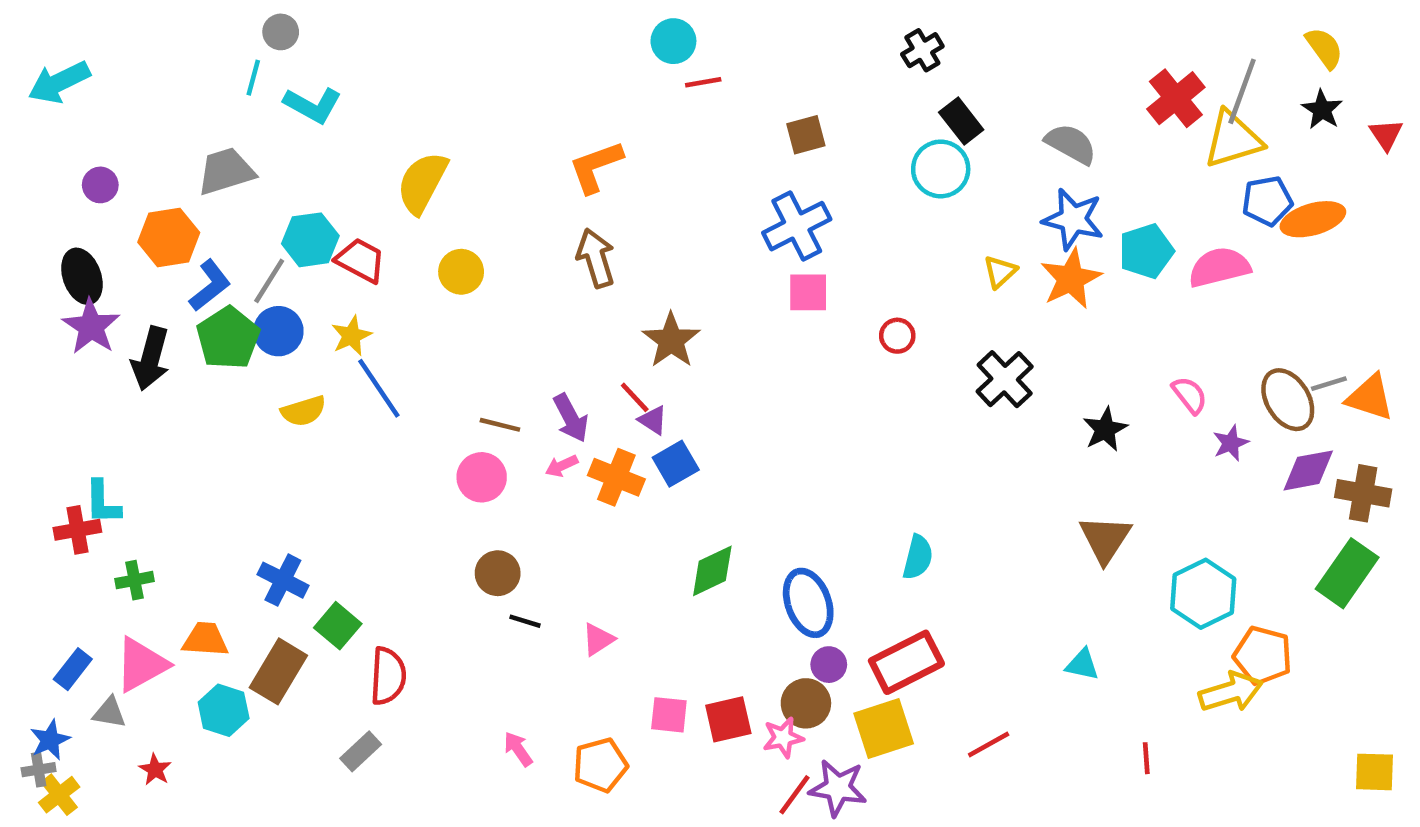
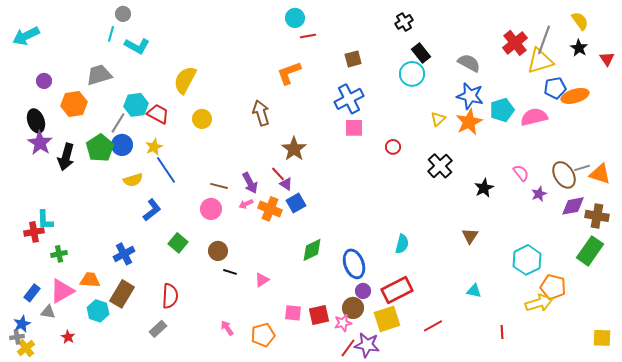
orange L-shape: (596, 167) -> (289, 73), moved
blue L-shape: (210, 285) -> (152, 210), moved
brown triangle: (1105, 539) -> (470, 236), moved, size x0.7
blue cross: (283, 580) -> (124, 254), turned 35
green square: (338, 626) -> (178, 243), moved

